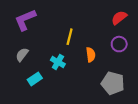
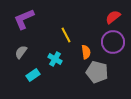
yellow line: (70, 37) -> (66, 35), turned -42
purple circle: (119, 44) -> (113, 42), size x1.5
gray pentagon: (113, 83) -> (97, 72), moved

